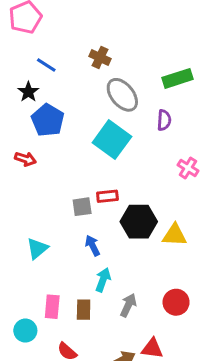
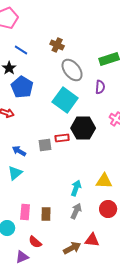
black hexagon: (139, 222) -> (83, 128), moved
yellow triangle: (175, 235) -> (104, 181), moved
blue arrow: (92, 245) -> (19, 151), moved, turned -32
cyan arrow: (103, 280) -> (76, 188), moved

